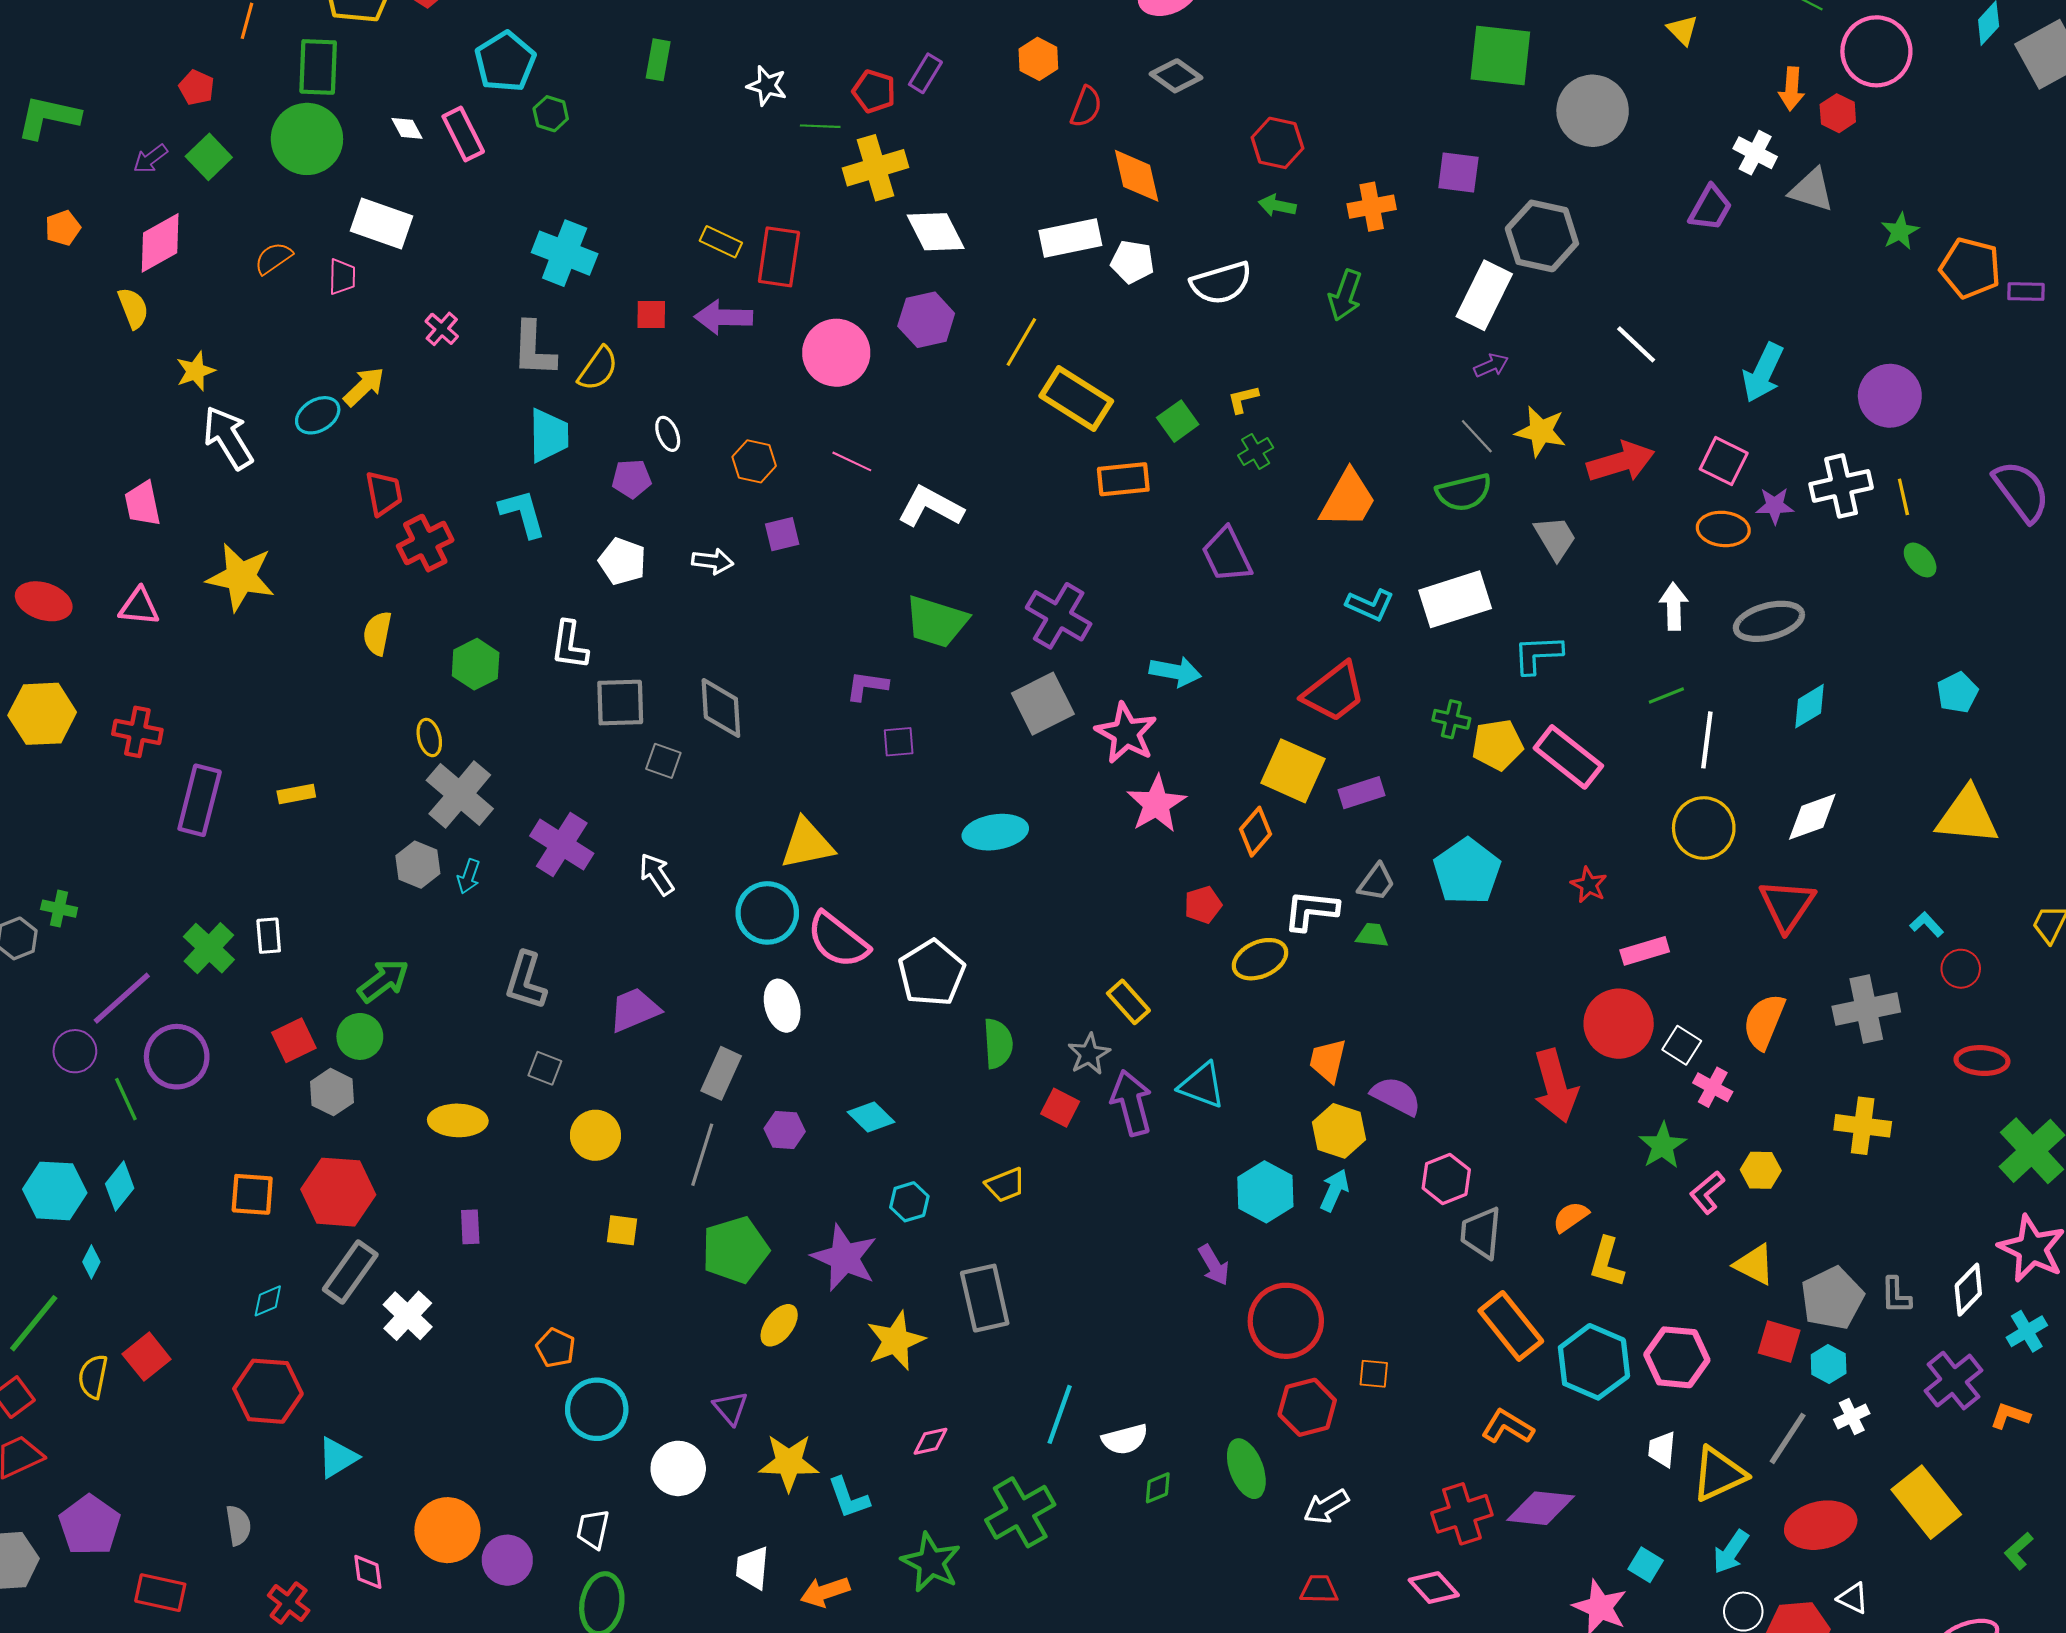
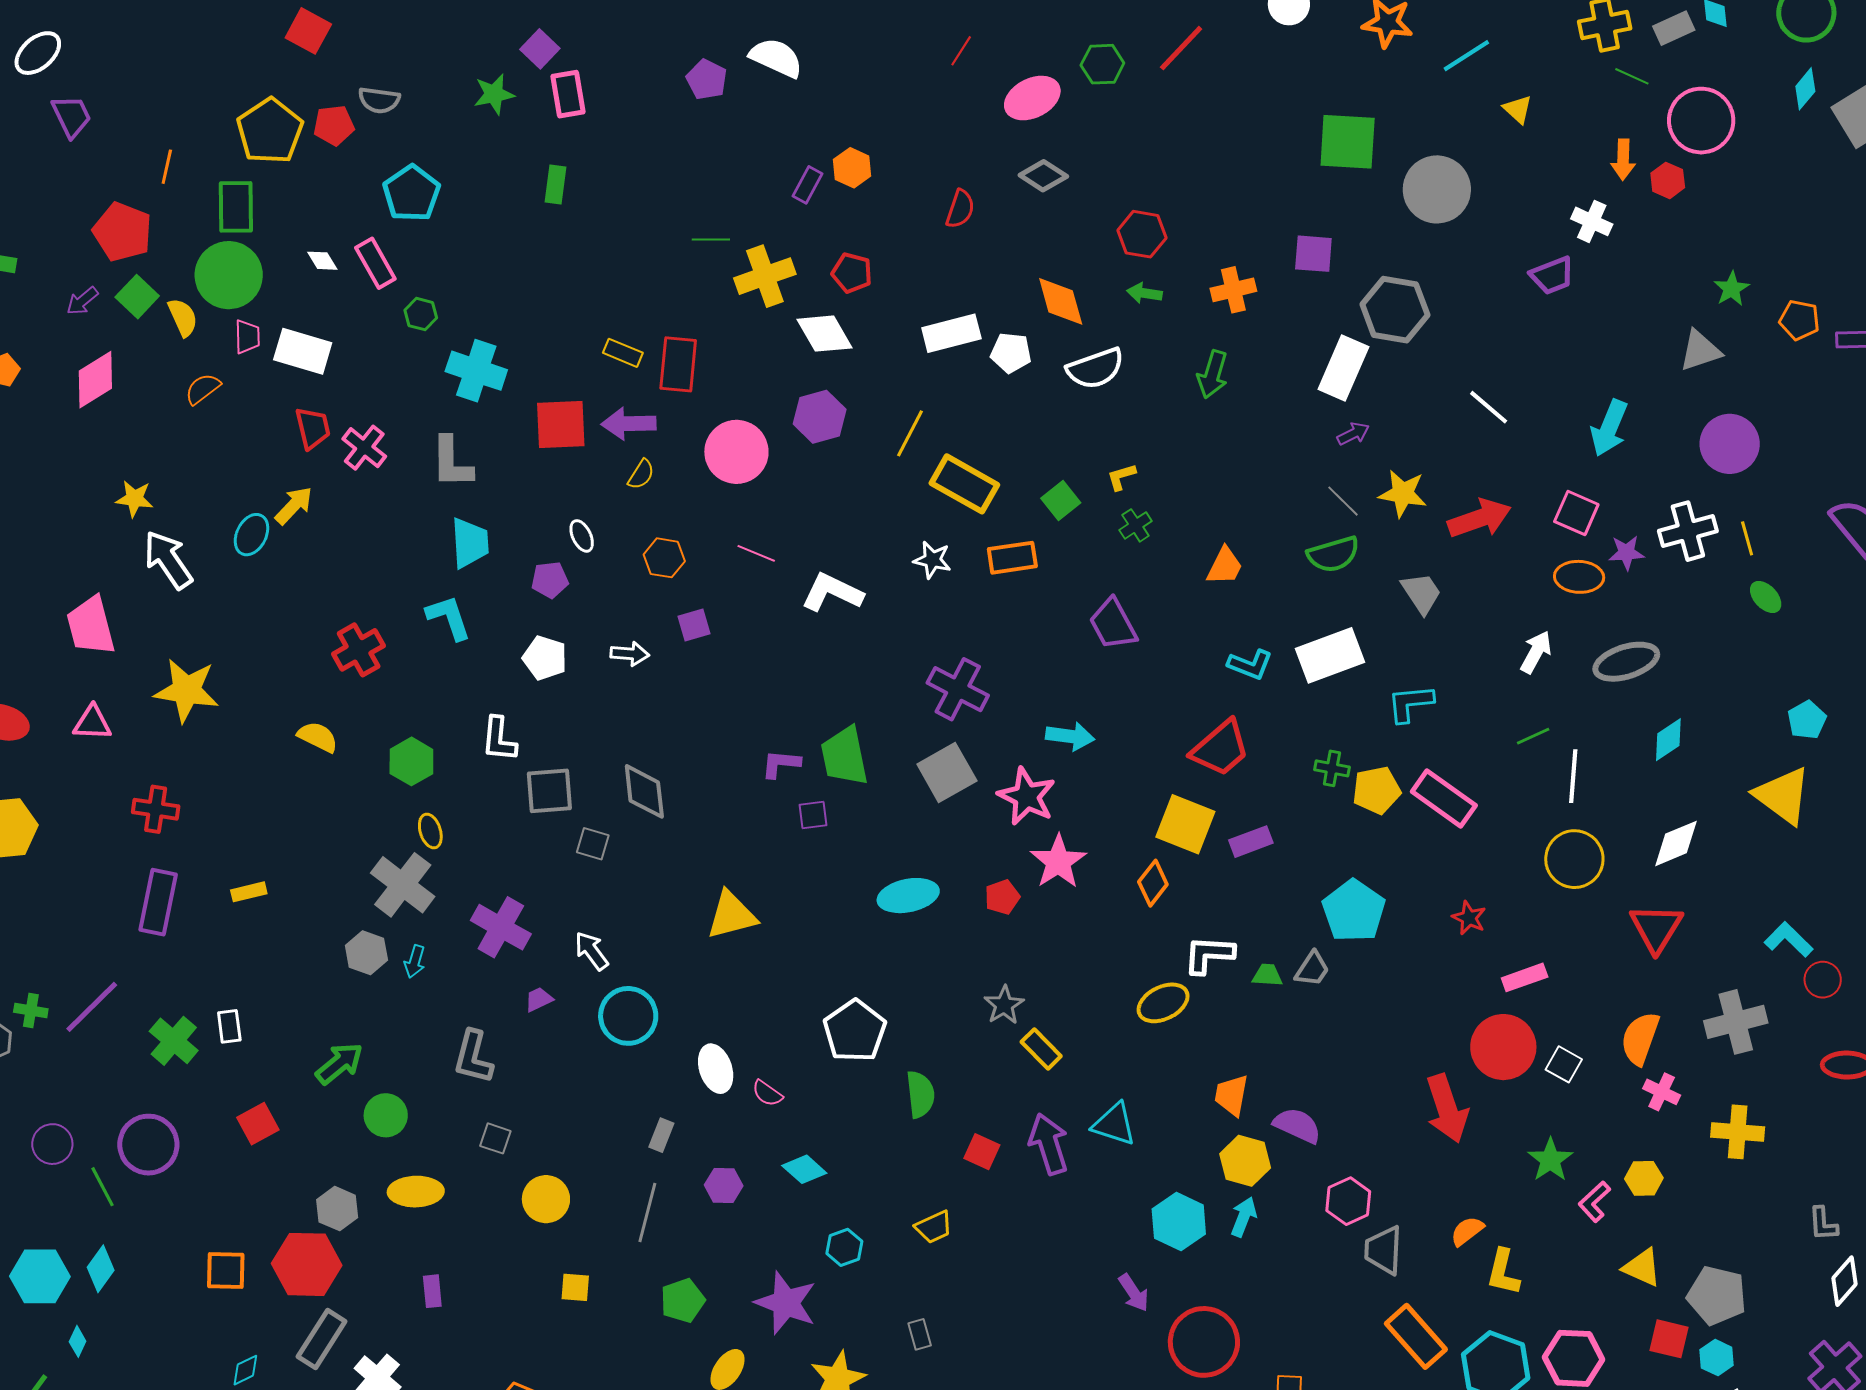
orange hexagon: (1038, 59) -> (852, 168), moved
white star: (767, 86) -> (932, 560), moved
red pentagon: (197, 88) -> (123, 232), size x1.8
red pentagon: (874, 91) -> (852, 273), moved
green hexagon: (551, 114) -> (421, 314), moved
orange diamond: (1137, 176) -> (1061, 301), moved
gray triangle: (1812, 190) -> (1700, 351), moved, turned -33
purple trapezoid: (1710, 208) -> (1552, 275), turned 42
orange pentagon: (1970, 268) -> (1799, 320), size x0.7
pink trapezoid: (342, 277) -> (247, 337), moved
yellow semicircle: (133, 308) -> (183, 317), moved
red square: (651, 315) -> (561, 424), size x1.8
pink cross: (442, 329) -> (364, 448), size x1.4
yellow semicircle: (598, 369) -> (641, 474), moved, size x0.7
yellow star: (195, 371) -> (134, 499), turned 30
cyan ellipse: (318, 415) -> (251, 535), turned -30
red trapezoid: (384, 493) -> (313, 428), moved
orange trapezoid: (1348, 499) -> (1225, 566), size x0.7
pink trapezoid: (143, 504) -> (91, 626), size x1.4
white arrow: (1674, 606) -> (1536, 652), turned 33
green trapezoid: (936, 622) -> (844, 756), moved, turned 64
yellow semicircle: (377, 633) -> (318, 737), turned 108
red cross: (137, 732) -> (156, 809), moved
yellow ellipse: (429, 737) -> (430, 831), moved
yellow triangle: (1967, 816) -> (1783, 796), moved, turned 34
gray trapezoid: (1376, 882) -> (1312, 969), moved
red pentagon: (1203, 905) -> (1002, 897), moved
cyan circle: (767, 913) -> (628, 1016), moved
cyan L-shape: (1927, 924) -> (1789, 940), size x1.5
pink semicircle: (838, 940) -> (767, 1093), moved, size x0.5
purple line: (122, 998) -> (92, 1007), moved
purple trapezoid: (634, 1010) -> (539, 999), moved, size x0.6
green circle: (360, 1036) -> (386, 1115), moved
gray star: (1089, 1054) -> (1004, 1005), moved
gray rectangle: (721, 1073) -> (661, 1135), size x0.7
pink cross: (1713, 1087) -> (1662, 1092), moved
gray hexagon: (332, 1092) -> (337, 1209), moved
green pentagon: (735, 1250) -> (683, 1301), size x0.7
gray L-shape: (1896, 1295) -> (1823, 1224), moved
gray rectangle: (985, 1298) -> (920, 1334), size x0.5
gray pentagon: (1832, 1298) -> (1717, 1296), turned -30

